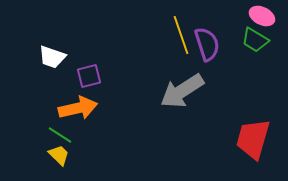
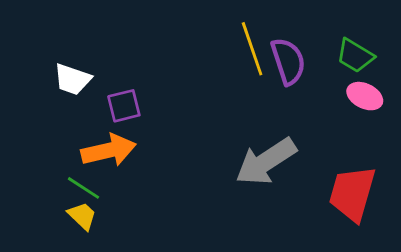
pink ellipse: (262, 16) -> (365, 96), moved
gray arrow: (182, 91) -> (266, 162), moved

